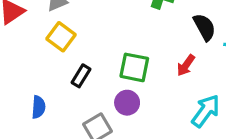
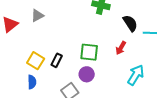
yellow square: (61, 37) -> (36, 61), moved

